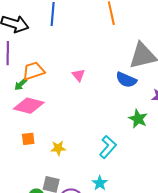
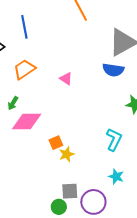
orange trapezoid: (34, 71) -> (24, 69), moved
orange square: (28, 139) -> (56, 143), moved

